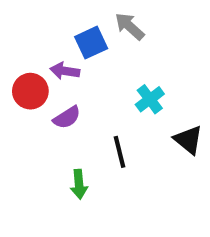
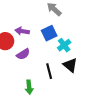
blue square: (91, 43) -> (49, 33), moved
black triangle: (188, 140) -> (70, 65), moved

